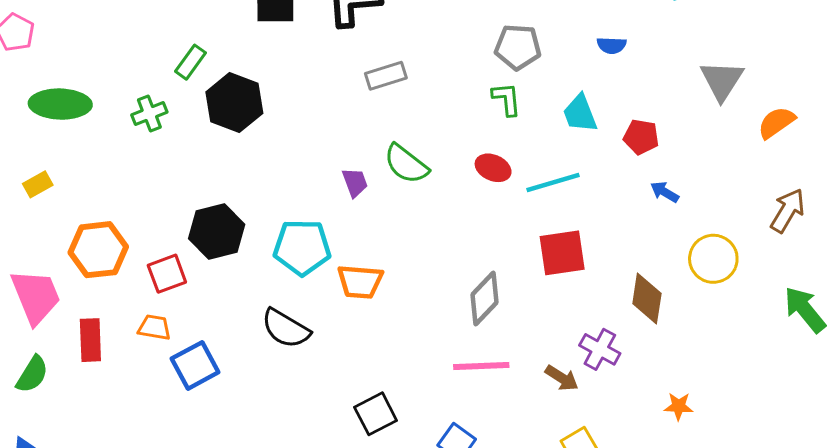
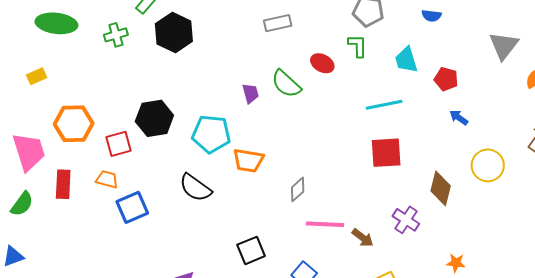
red ellipse: (493, 168) -> (322, 63), moved
gray diamond: (484, 299) -> (298, 189), moved, size x0.7
brown arrow: (562, 378) -> (363, 238), moved

